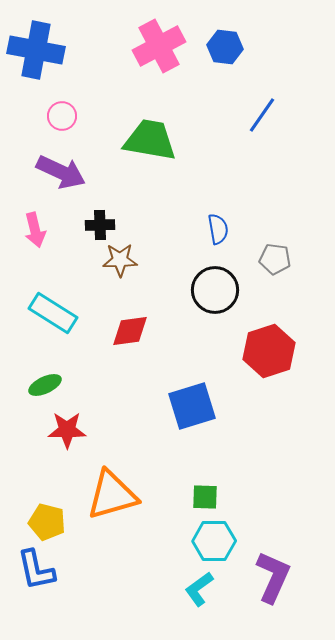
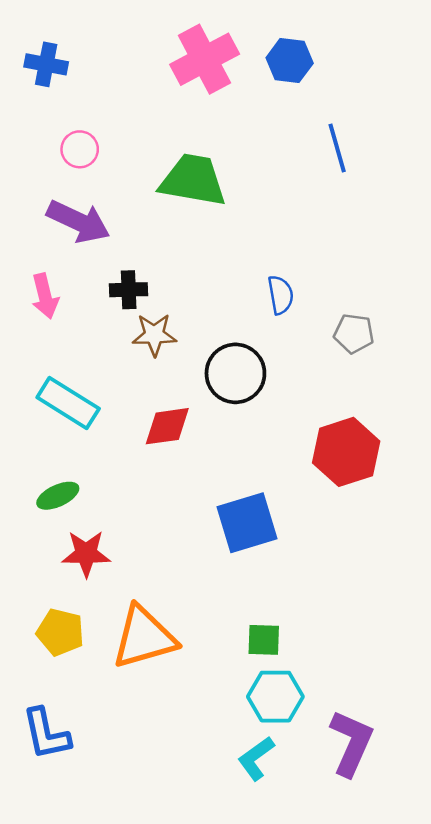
blue cross: (36, 50) -> (46, 64), size x0.6
blue line: (262, 115) -> (337, 148), turned -51
black circle: (215, 290) -> (235, 373), moved
yellow pentagon: (47, 522) -> (60, 632), moved

